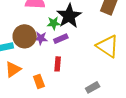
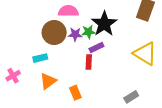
brown circle: (25, 36) -> (54, 33), moved
purple star: (41, 38) -> (75, 34), moved
red rectangle: (58, 64) -> (89, 62), moved

